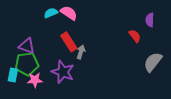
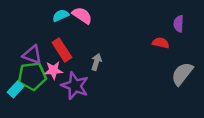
red semicircle: (135, 36) -> (161, 43), turned -40
red rectangle: (69, 42) -> (62, 50), moved
cyan rectangle: (13, 75) -> (15, 89), turned 32
pink star: (35, 80) -> (54, 70), moved

